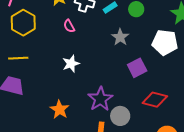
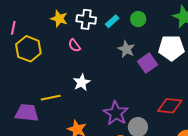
yellow line: (18, 58) -> (51, 98), moved
purple square: (137, 68) -> (147, 63), moved

